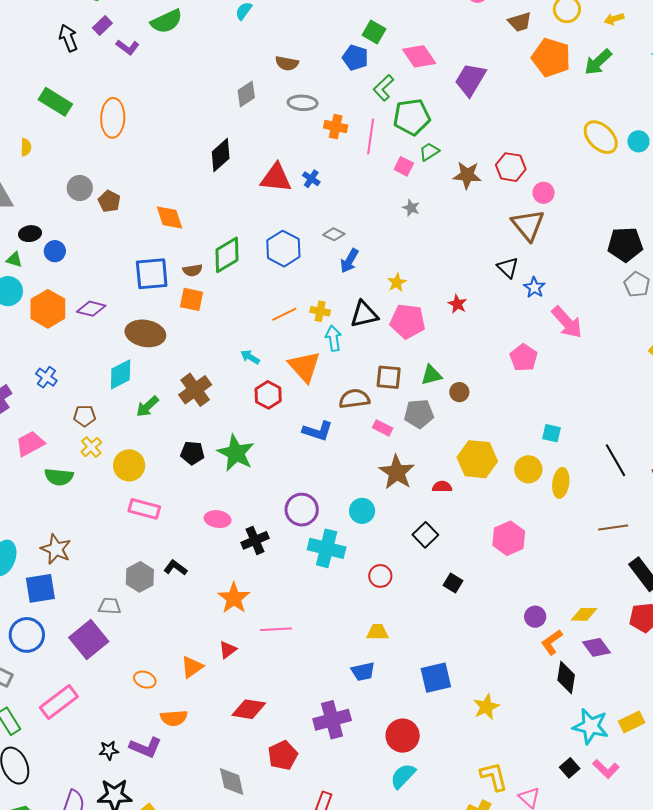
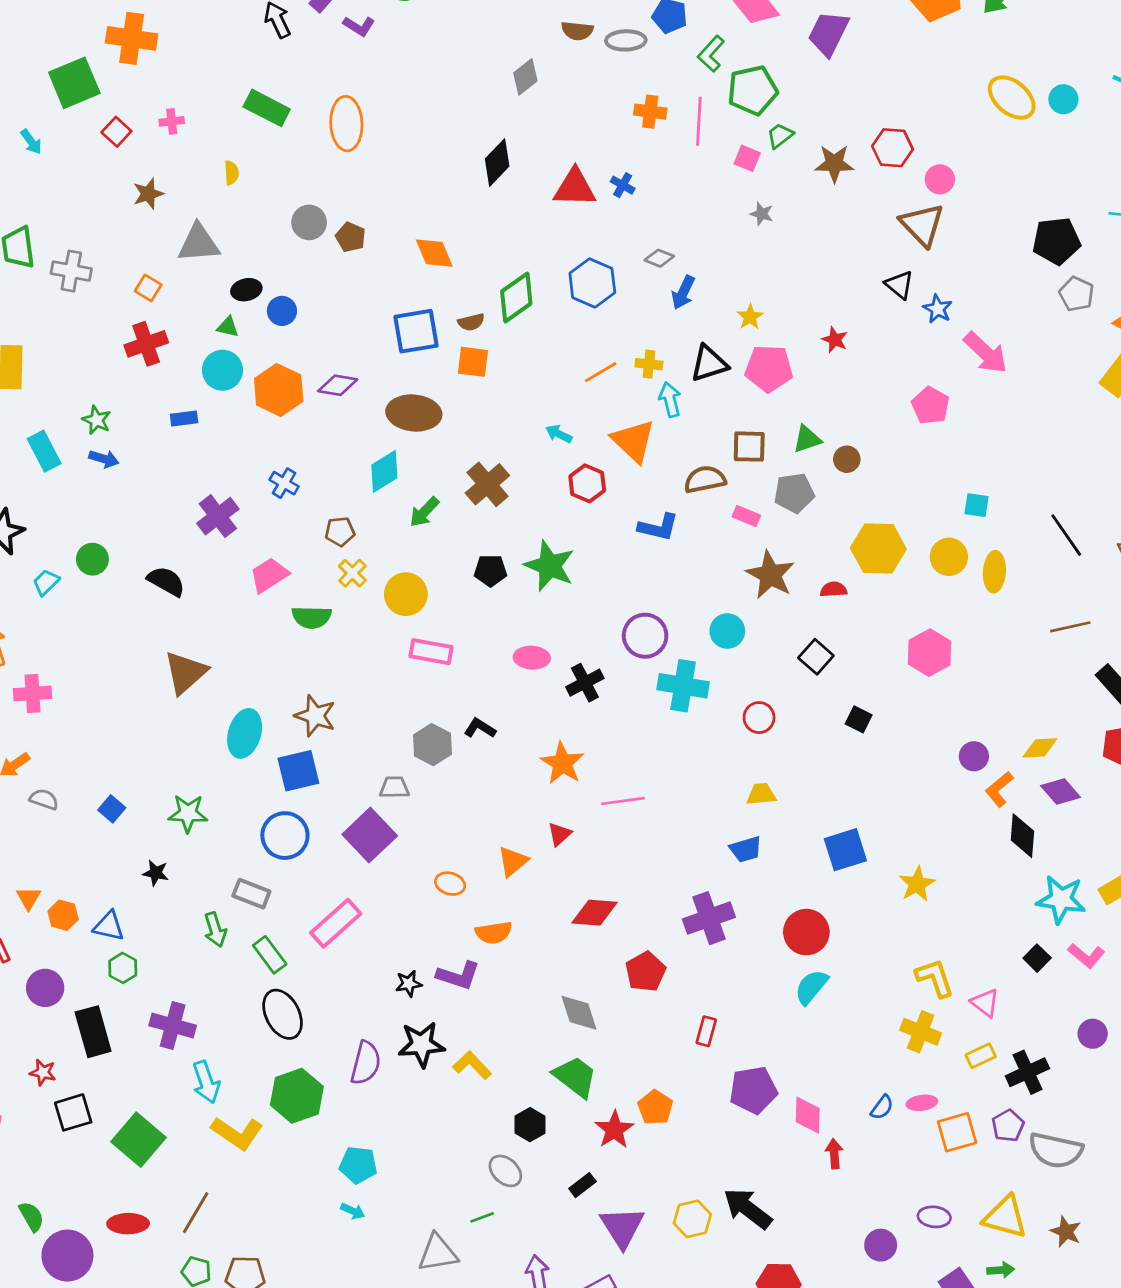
gray ellipse: (303, 103) -> (626, 40), moved

